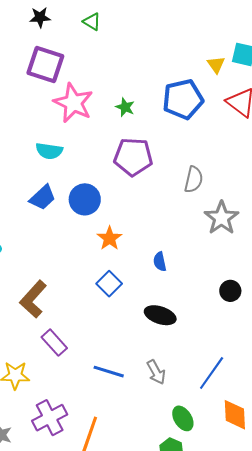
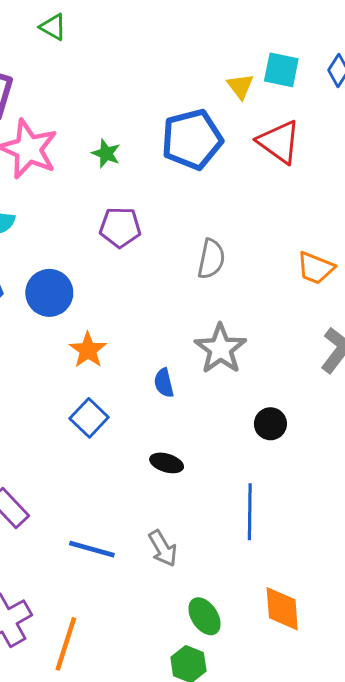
purple pentagon: (133, 157) -> (120, 227), size x0.7
gray star: (222, 218) -> (220, 349), moved
black ellipse: (160, 315) -> (167, 463), size x0.7
blue line: (212, 373) -> (250, 512), moved, turned -33

